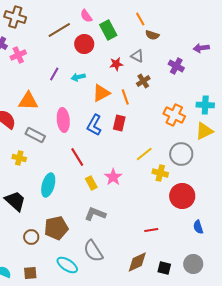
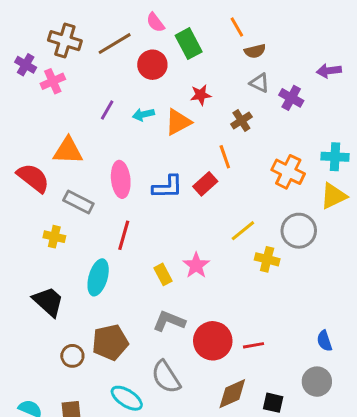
brown cross: (15, 17) -> (65, 41), moved
brown semicircle: (152, 35) -> (255, 51), turned -32
gray triangle: (137, 56) -> (260, 83), moved
orange triangle: (101, 93) -> (178, 122), moved
orange line: (125, 97) -> (225, 157), moved
red rectangle: (119, 123) -> (205, 184), turned 35
blue L-shape: (94, 125) -> (167, 187), turned -120
red line: (77, 157) -> (124, 235), moved, turned 48
red circle: (182, 196) -> (213, 341), moved
gray circle: (193, 264) -> (317, 382), moved

